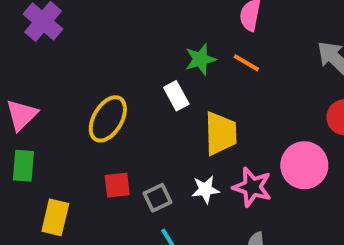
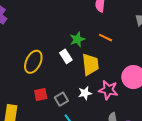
green star: (200, 59) -> (77, 39), moved
orange line: (246, 63) -> (106, 38), moved
white rectangle: (176, 96) -> (66, 56), moved

